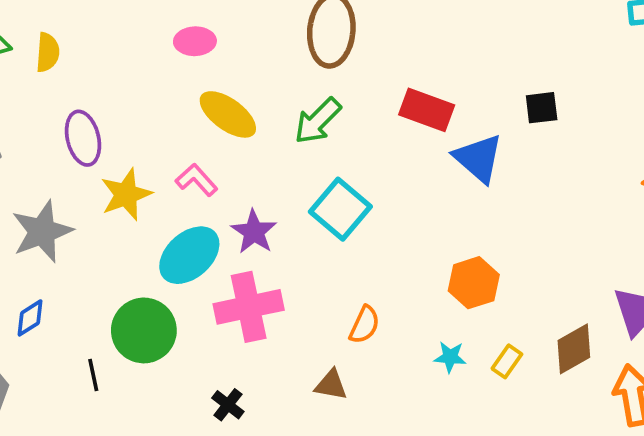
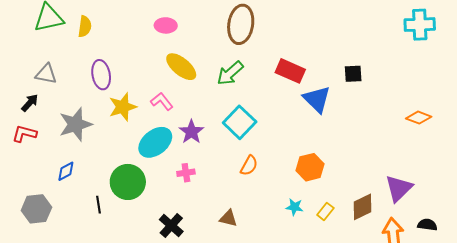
pink cross: (249, 307) -> (186, 173), size x0.5
orange semicircle: (364, 325) -> (249, 165), moved
black cross: (228, 405) -> (171, 226), size x1.4

